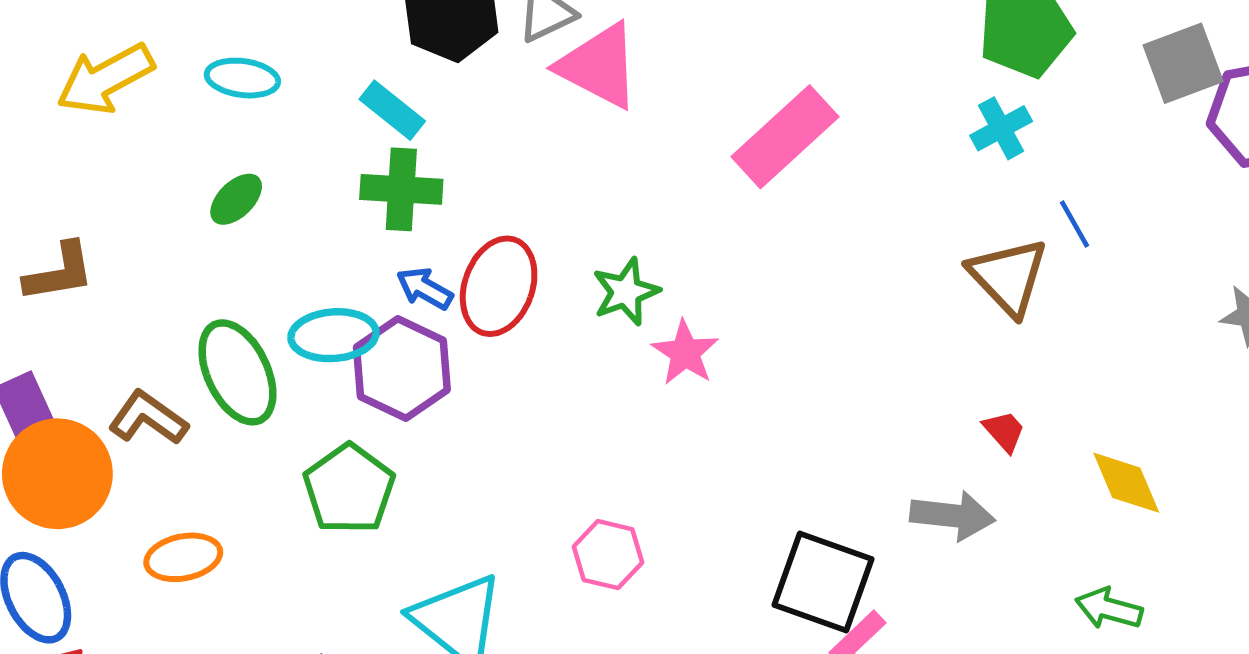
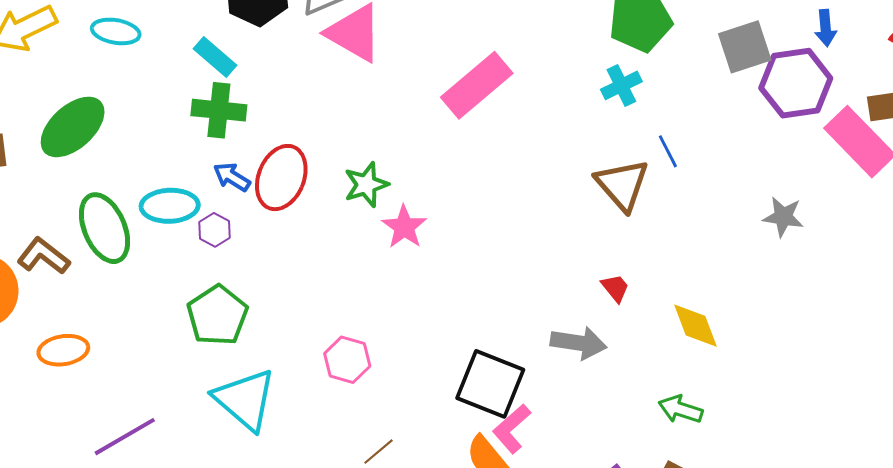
green ellipse: (236, 199) -> (73, 127), moved, size x1.8
purple hexagon: (402, 369) -> (214, 230), size x0.5
green pentagon: (349, 489) -> (217, 315), moved

